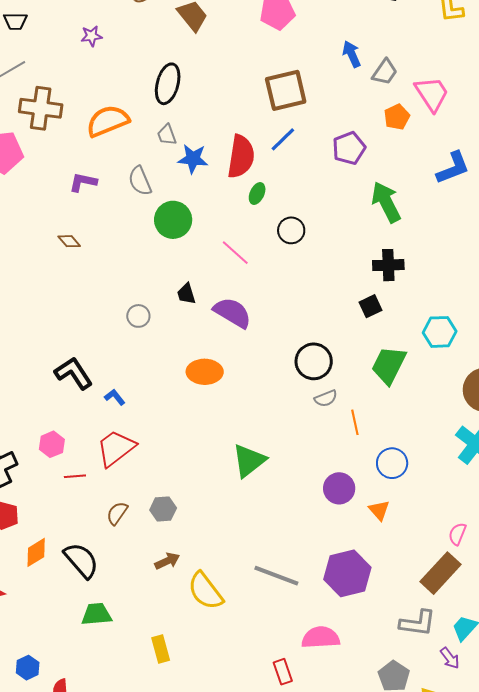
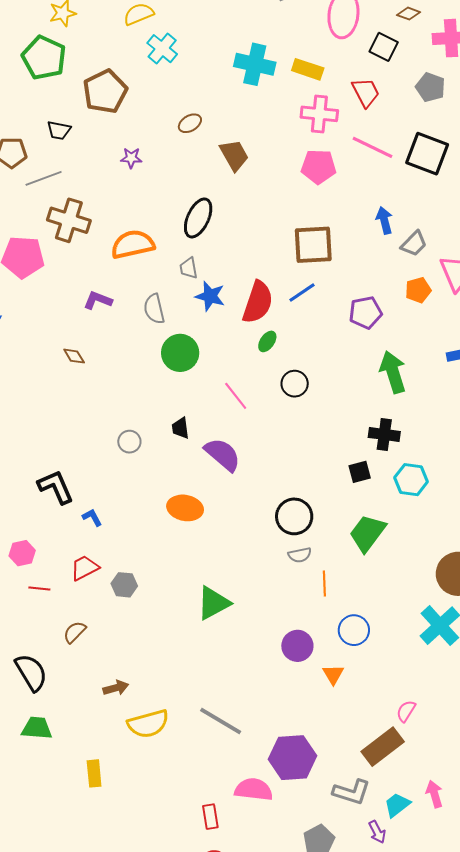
cyan hexagon: (440, 332) -> (411, 480), moved
red trapezoid: (116, 448) -> (85, 568), size x0.7
gray hexagon: (163, 509) -> (124, 585), moved
purple hexagon: (347, 573) -> (293, 758), moved
yellow semicircle: (205, 591) -> (148, 724), turned -78

